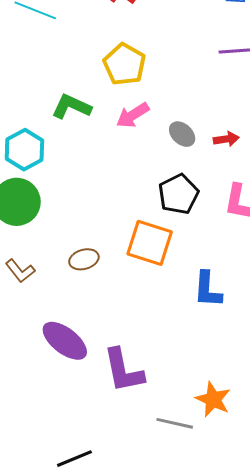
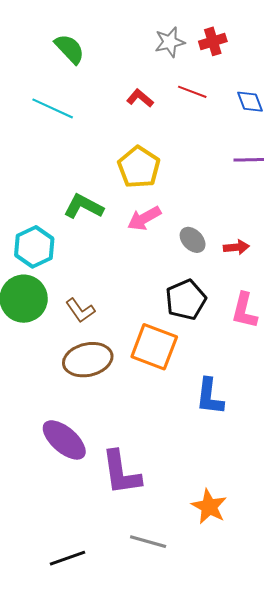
brown ellipse: (84, 259) -> (88, 360), size x1.6
brown L-shape: (20, 271) -> (80, 310), moved
gray line: (175, 423) -> (148, 542), moved

